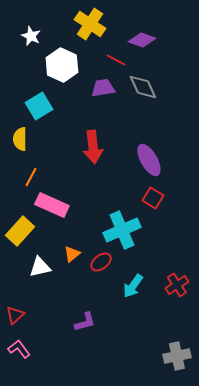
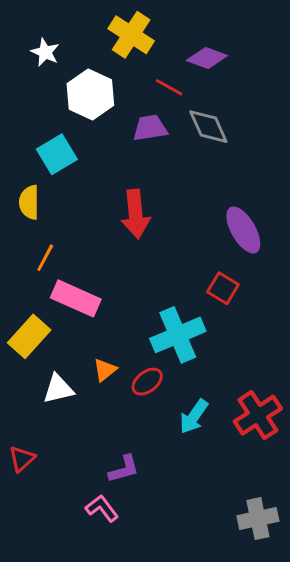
purple ellipse: (149, 160) -> (243, 230), moved
red cross: (177, 285) -> (258, 415), size x1.4
pink L-shape: (19, 349) -> (102, 508), moved

